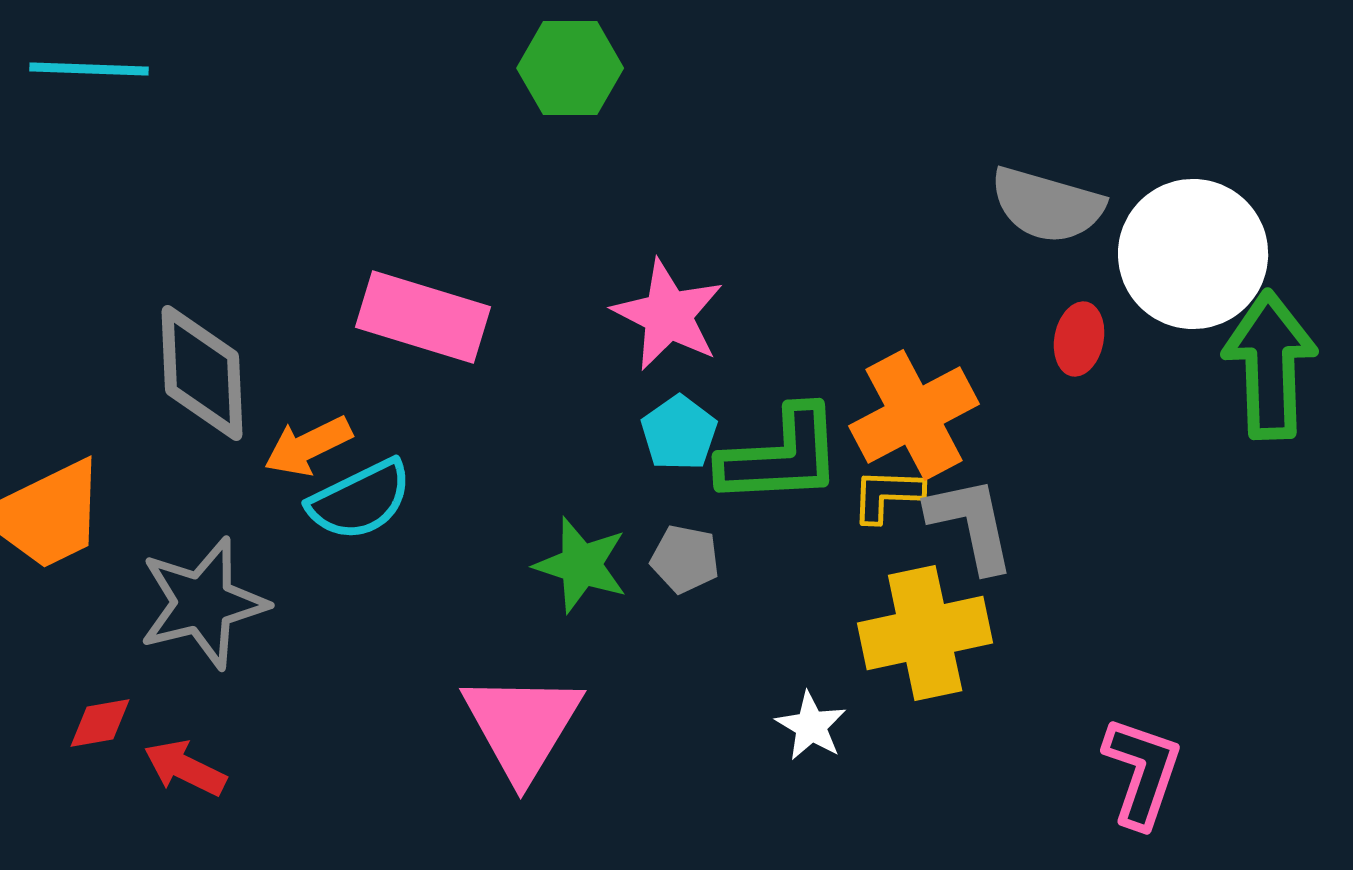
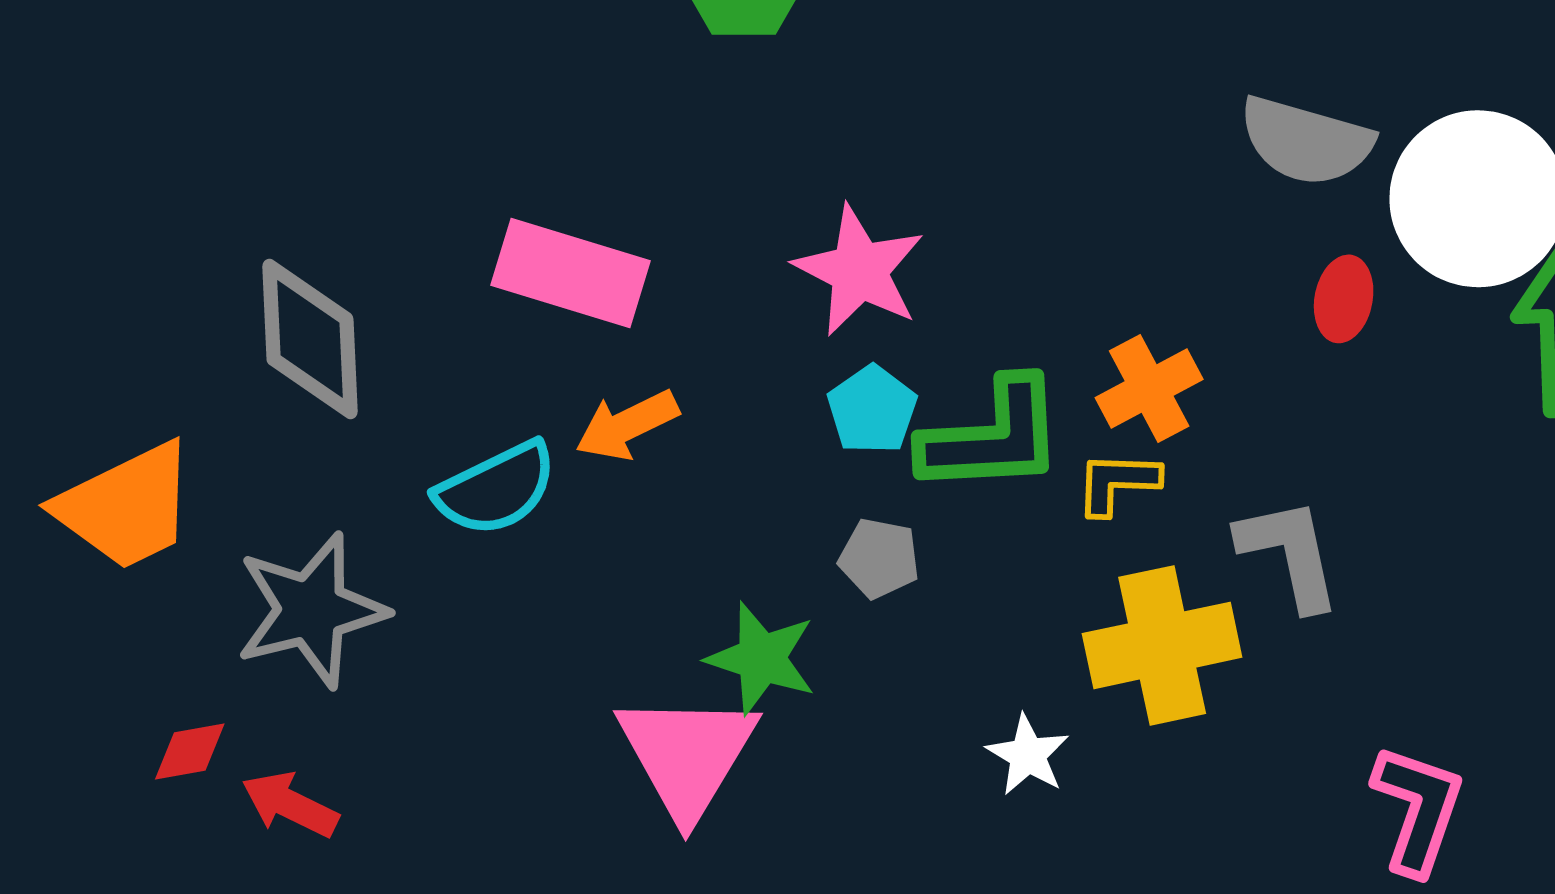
orange cross: (914, 415) -> (1149, 388), size x0.7
orange arrow: (308, 446) -> (627, 425), moved
gray L-shape: (971, 524) -> (1289, 553), moved
green star: (581, 565) -> (761, 658), moved

